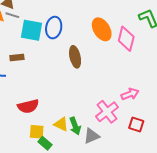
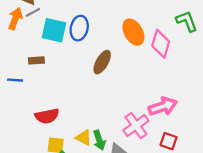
gray line: (12, 15) -> (33, 12), turned -48
brown ellipse: (75, 57) -> (102, 62), turned 40
pink arrow: (130, 94) -> (163, 106), size x1.4

